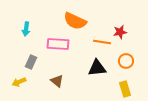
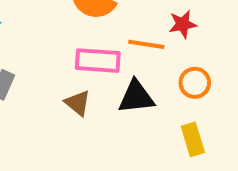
pink rectangle: (58, 44) -> (98, 61), moved
brown triangle: (57, 81) -> (78, 103), moved

